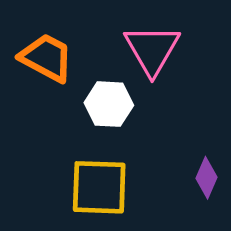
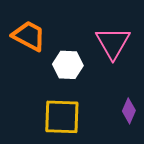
pink triangle: (152, 50) -> (113, 43), moved

